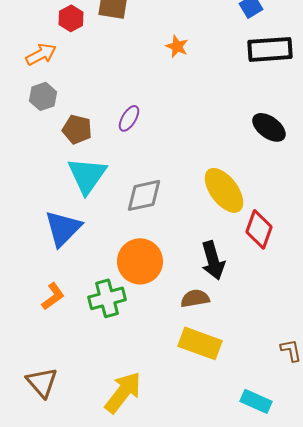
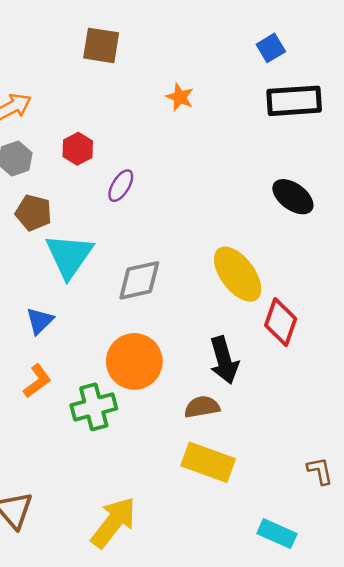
red hexagon: (71, 18) -> (78, 149), moved
brown pentagon: (77, 129) -> (34, 213), moved
blue triangle: (63, 228) -> (40, 321), size x0.6
orange L-shape: (53, 296) -> (37, 381), moved

